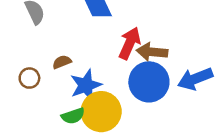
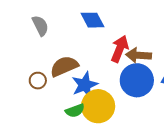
brown semicircle: (62, 62) -> (64, 66), size x1.8

